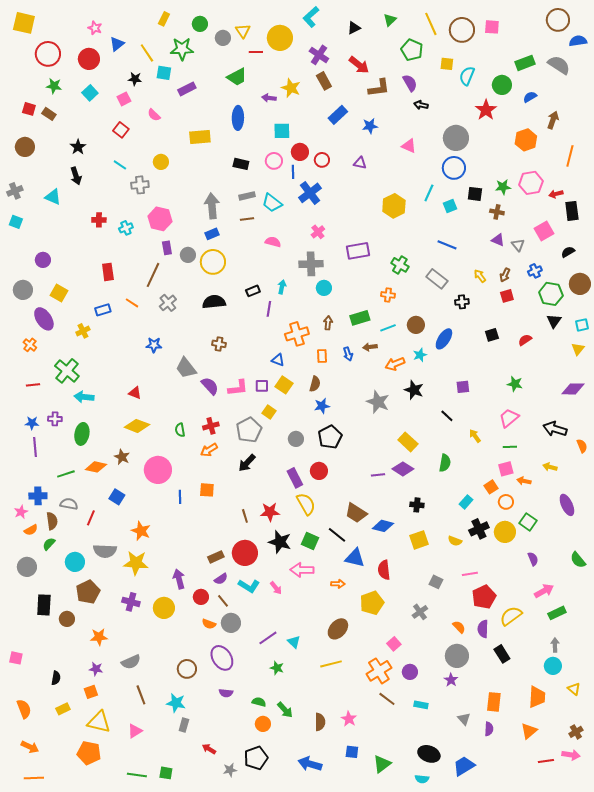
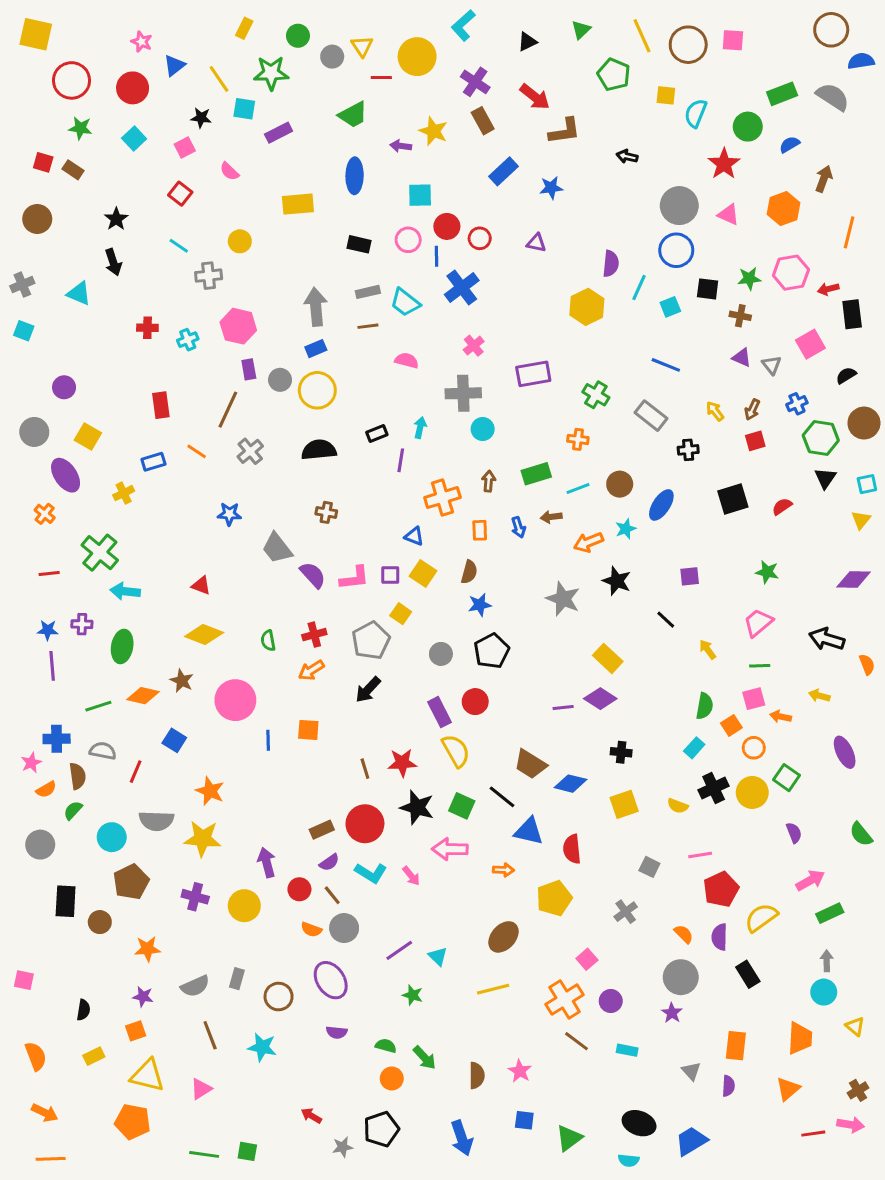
purple semicircle: (410, 83) -> (611, 264), moved, turned 36
pink triangle: (409, 146) -> (728, 215), moved
black square: (492, 335) -> (733, 499), size x1.5
green semicircle: (445, 463) -> (705, 706), moved
gray rectangle: (184, 725) -> (237, 979), moved
blue arrow: (310, 764) -> (462, 1138), turned -125

